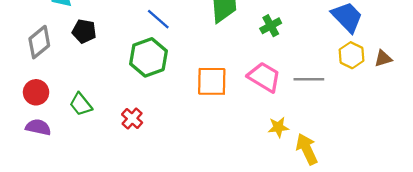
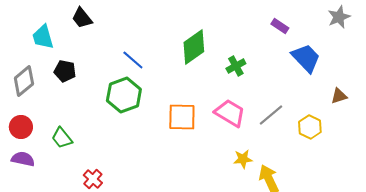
yellow hexagon: (351, 55) -> (310, 127), moved
gray line: (309, 79) -> (271, 115), turned -40
red cross: (132, 118) -> (93, 179), moved

